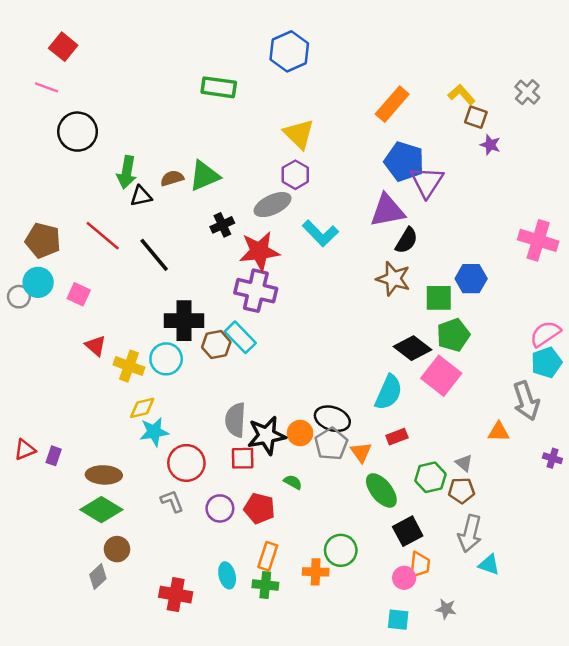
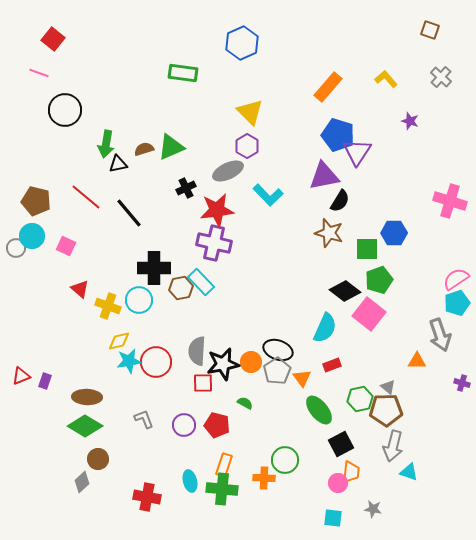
brown square: (476, 117) -> (430, 30), moved
red circle: (186, 463) -> (156, 362), moved
brown pentagon: (462, 490) -> (386, 410), size x1.5
green cross: (265, 585) -> (222, 489), size x1.4

